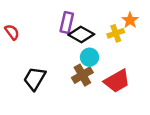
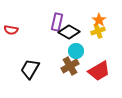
orange star: (130, 20) -> (99, 20), moved
red semicircle: (12, 32) -> (11, 30), turned 136

